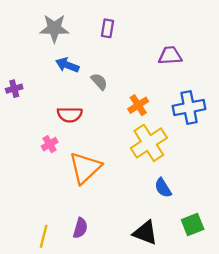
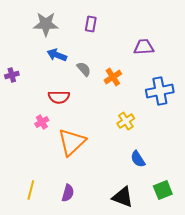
orange cross: (138, 105) -> (113, 77), moved
yellow cross: (149, 143) -> (126, 121), size x0.6
yellow line: (44, 236) -> (31, 190), moved

